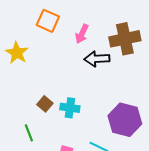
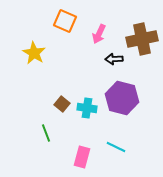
black arrow: (97, 59) -> (114, 59), size x0.7
purple hexagon: (125, 120) -> (122, 98), moved

